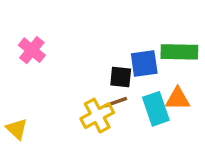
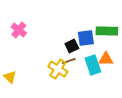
black square: (121, 77) -> (72, 46), turned -32
yellow cross: (97, 116) -> (58, 69), turned -30

